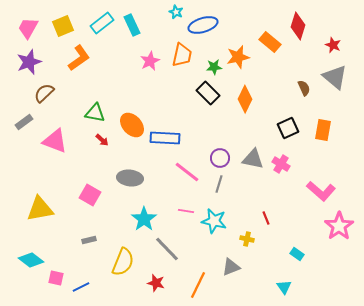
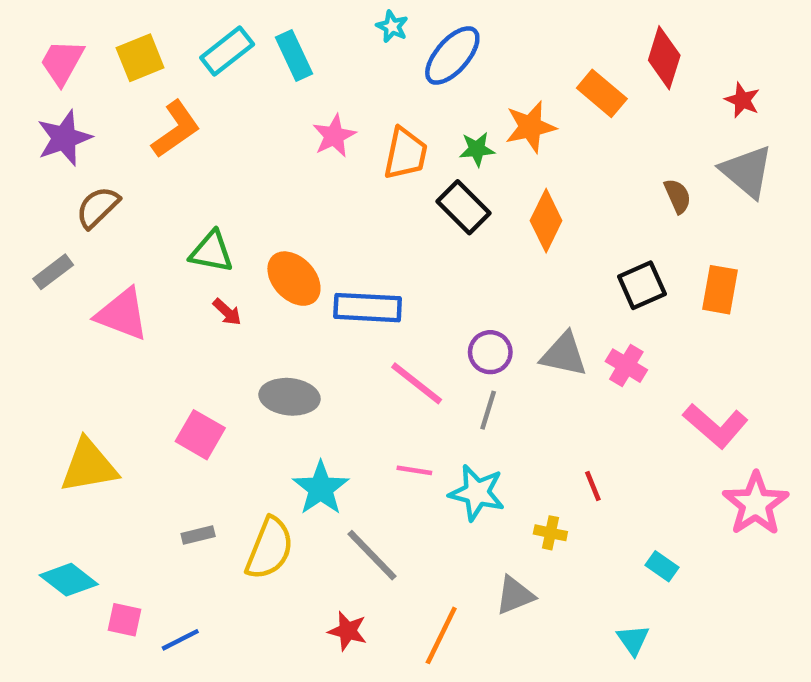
blue ellipse: (203, 25) -> (452, 56), turned -32
orange trapezoid: (182, 55) -> (406, 154), moved
yellow semicircle: (123, 262) -> (269, 548), moved

